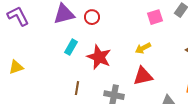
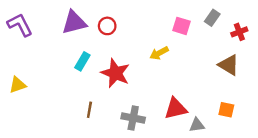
pink square: (155, 17) -> (182, 26), turned 35
yellow arrow: (143, 48) -> (159, 53), moved
red triangle: (143, 76) -> (176, 109), moved

